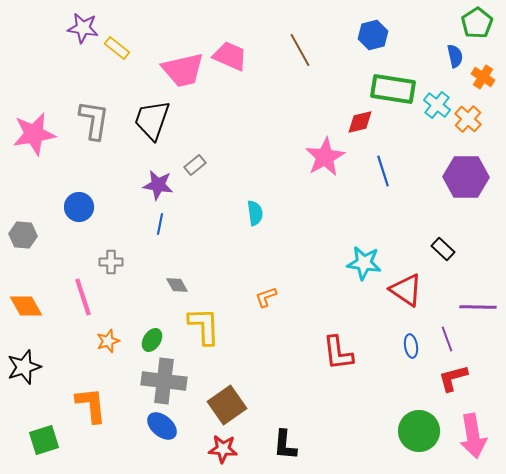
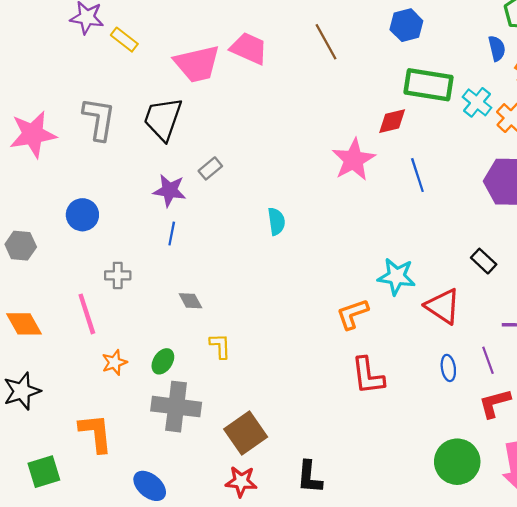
orange L-shape: (266, 297) -> (352, 314), moved, size x1.4
yellow L-shape: (204, 326) -> (220, 346), size x0.6
blue ellipse: (162, 426) -> (150, 486), moved

